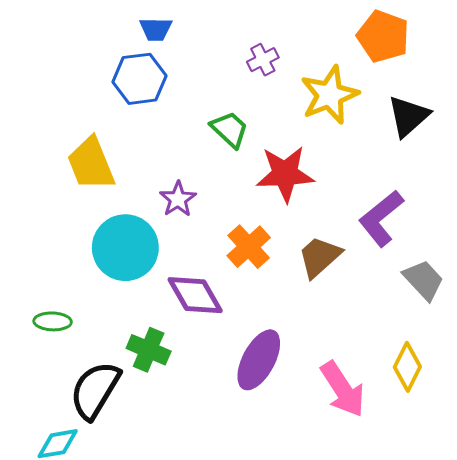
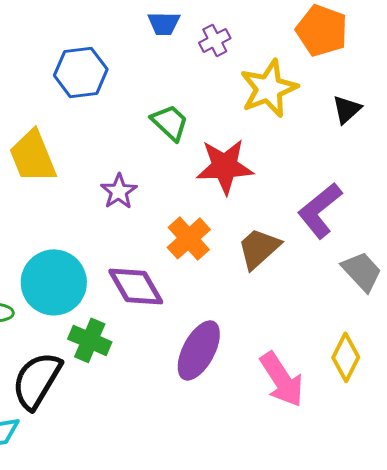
blue trapezoid: (156, 29) -> (164, 23), moved
purple cross: (263, 60) -> (215, 40), moved
black triangle: (408, 116) -> (347, 109), size x0.7
cyan circle: (125, 248) -> (54, 282), moved

